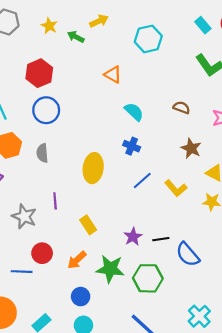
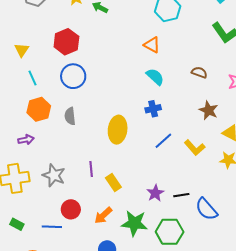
orange triangle: (113, 74) -> (152, 45), moved
blue cross: (132, 146) -> (153, 109), turned -35
purple line: (55, 201) -> (91, 169), moved

